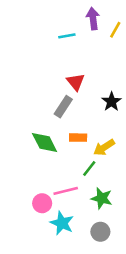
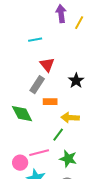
cyan line: (67, 36) -> (35, 40), moved
orange rectangle: (78, 138) -> (50, 102), moved
yellow arrow: (104, 147) -> (70, 118), turned 36

